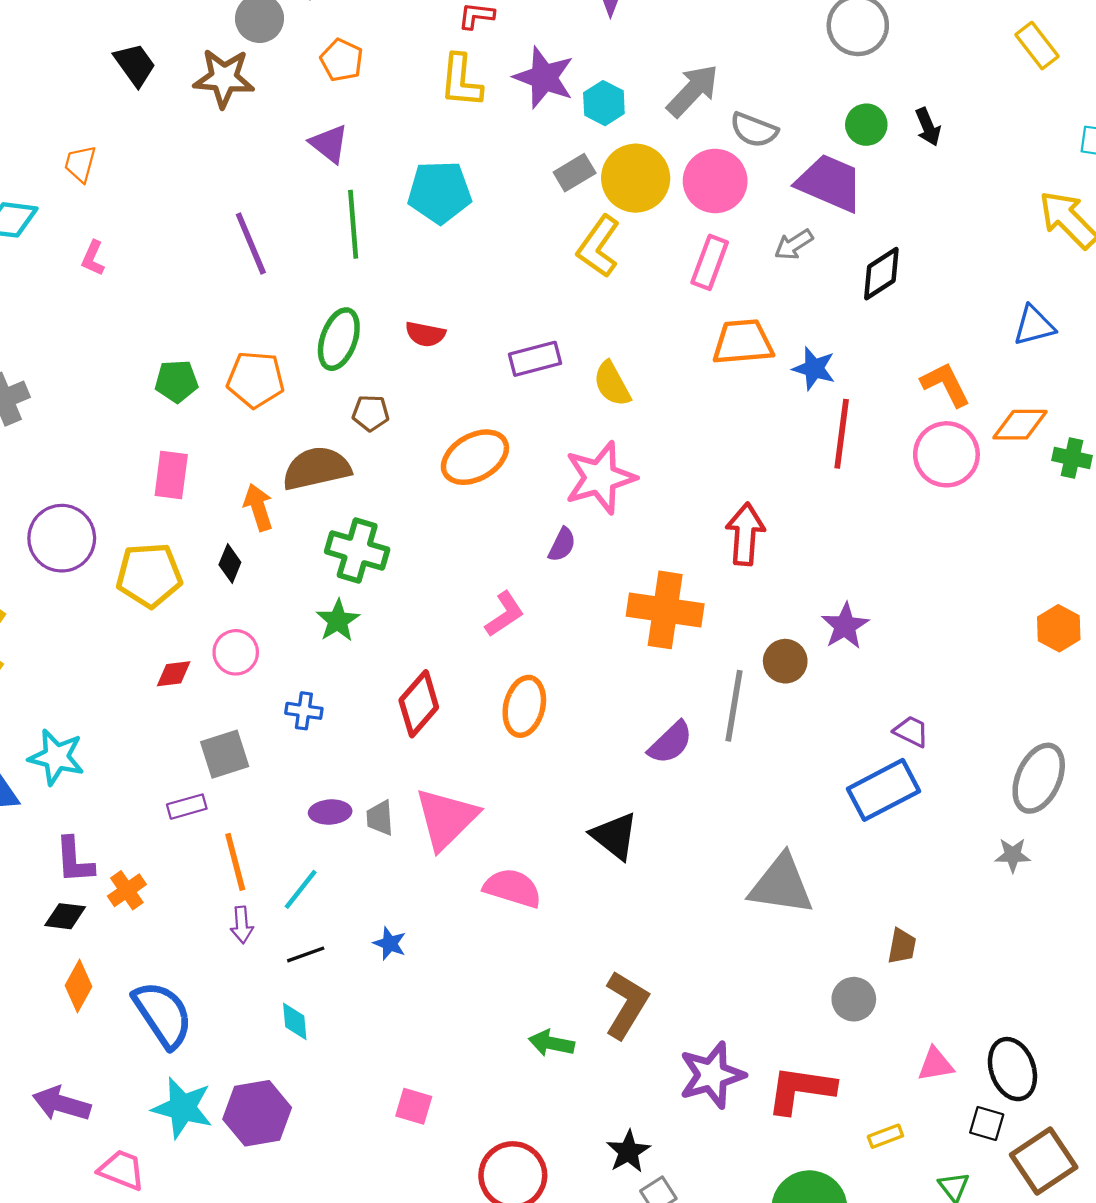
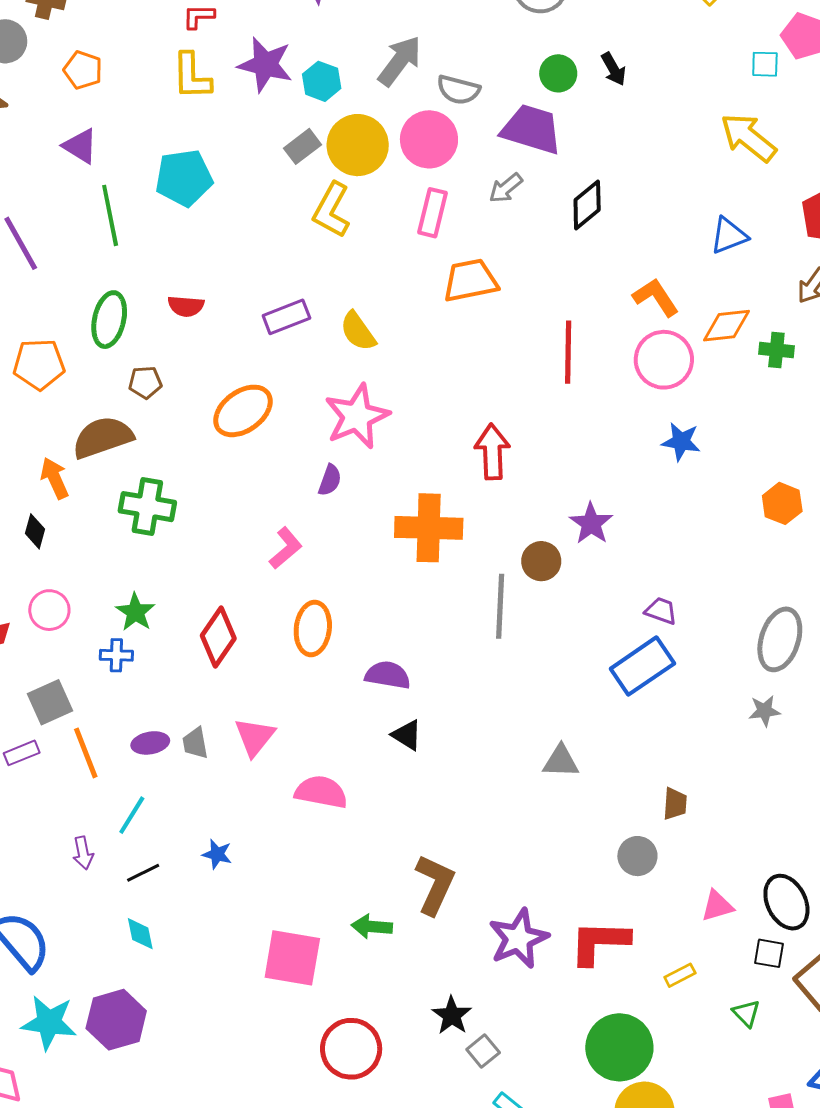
blue star: (814, 368) -> (681, 442), moved
green star: (338, 621) -> (135, 612), moved
purple semicircle: (670, 743) -> (388, 675), moved, turned -120
pink triangle: (446, 819) -> (255, 737), size x0.7
black triangle: (615, 836) -> (407, 735), size x0.7
orange line: (235, 862) -> (86, 753), moved
gray triangle: (781, 885) -> (561, 761), size x0.6
pink square: (414, 1106) -> (292, 958), moved, size x1.8

